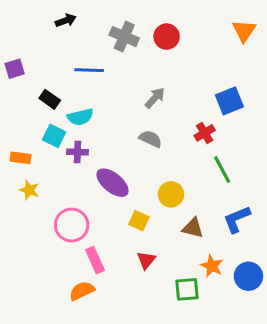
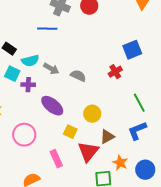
blue line: (89, 70) -> (47, 29), moved
gray arrow: (155, 98) -> (51, 69), moved, turned 77
green line: (222, 170) -> (139, 103), moved
brown triangle: (193, 228) -> (107, 137), turned -42
pink rectangle: (95, 260) -> (56, 159), moved
red triangle: (146, 260) -> (88, 152), moved, size x1.6

